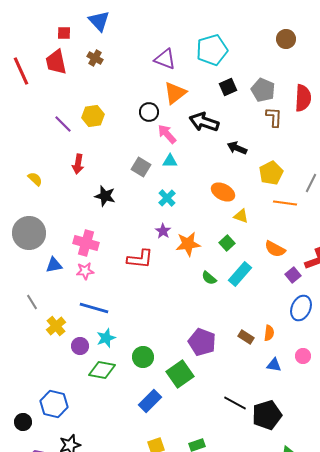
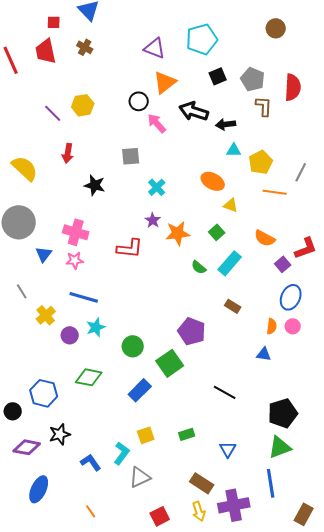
black arrow: (237, 148) -> (226, 124), moved, turned -30
cyan triangle: (170, 161) -> (234, 150), moved
gray square: (141, 167) -> (131, 156), turned -36
yellow semicircle: (35, 179) -> (25, 168), size x1.8
blue triangle: (54, 265) -> (44, 254), turned -42
orange semicircle: (269, 333) -> (272, 326), moved
brown rectangle: (246, 337) -> (233, 306), moved
pink circle: (303, 356) -> (293, 326), moved
green diamond: (102, 370) -> (89, 377), moved
black pentagon: (267, 415) -> (283, 413), moved

